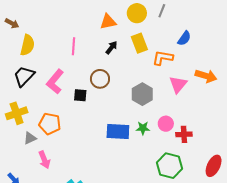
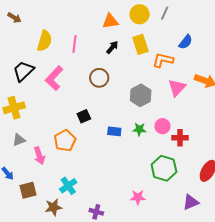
yellow semicircle: (27, 45) -> (45, 41), moved
black square: (80, 95) -> (84, 116), moved, turned -32
orange pentagon: (50, 124) -> (65, 141), moved, turned 30
blue rectangle: (118, 132) -> (114, 131), size x0.6
gray triangle: (30, 138) -> (19, 140), moved

